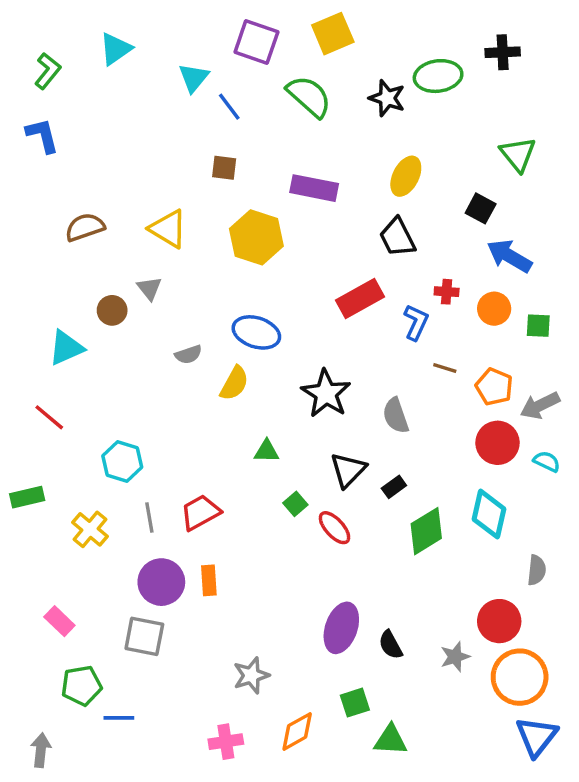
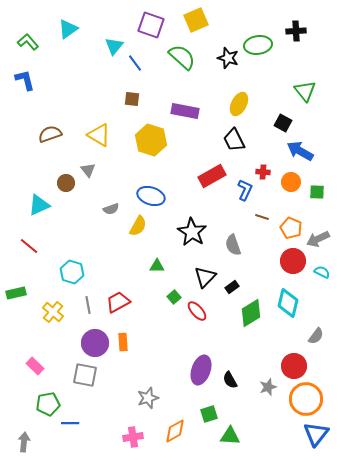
green L-shape: (48, 71) -> (28, 42), turned -80
gray semicircle: (537, 570) -> (316, 336), turned 30

